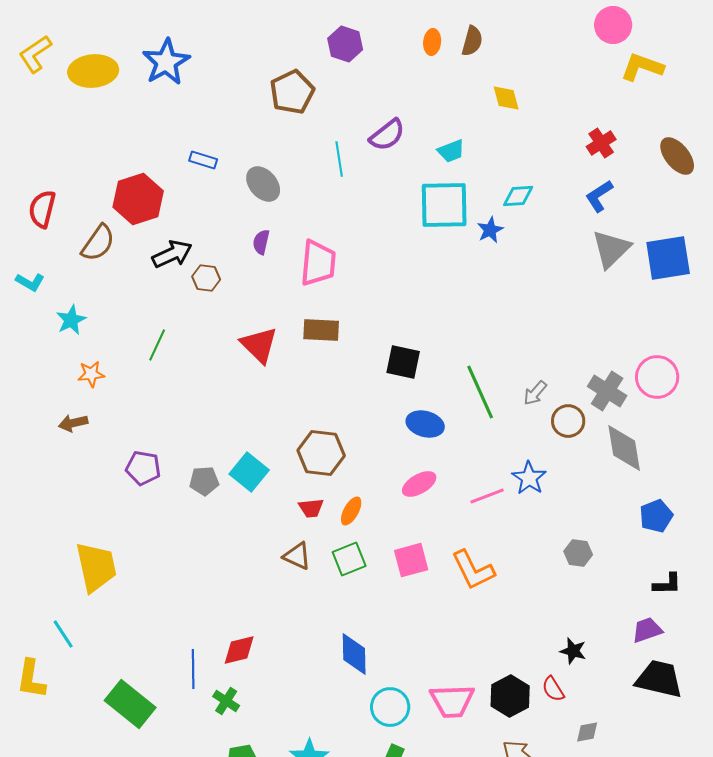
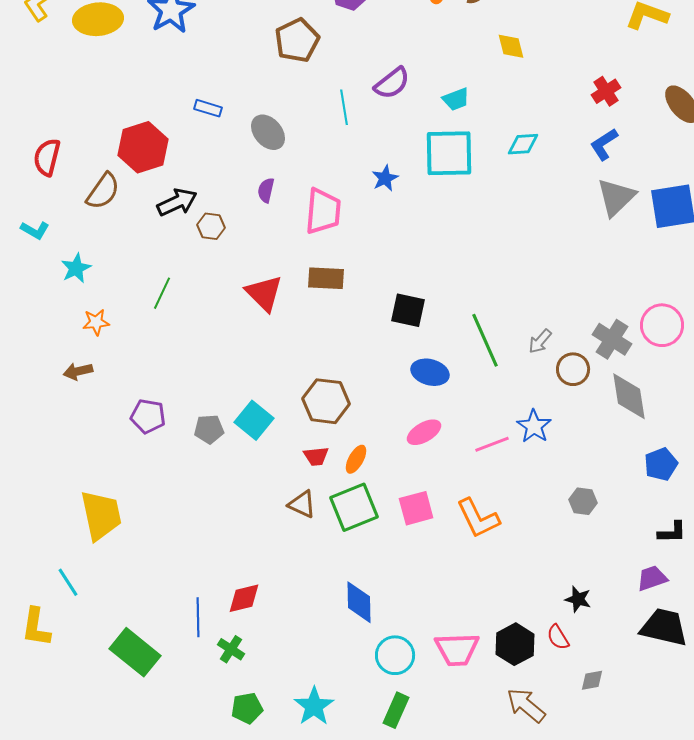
blue star: (490, 230) -> (385, 178), moved
green square: (349, 559) -> (354, 507), size x1.4

